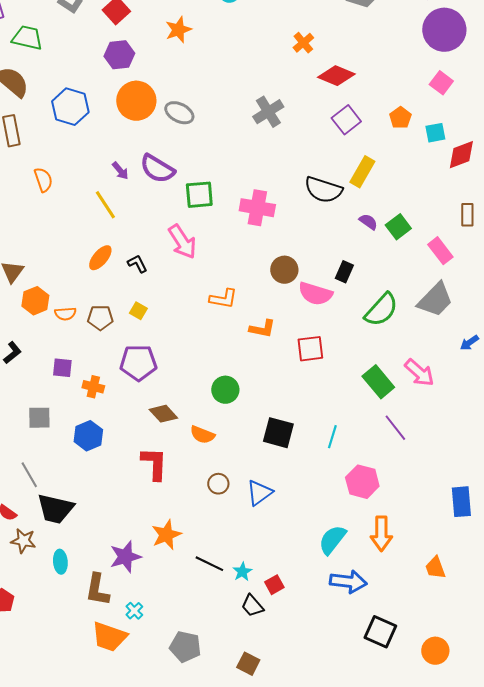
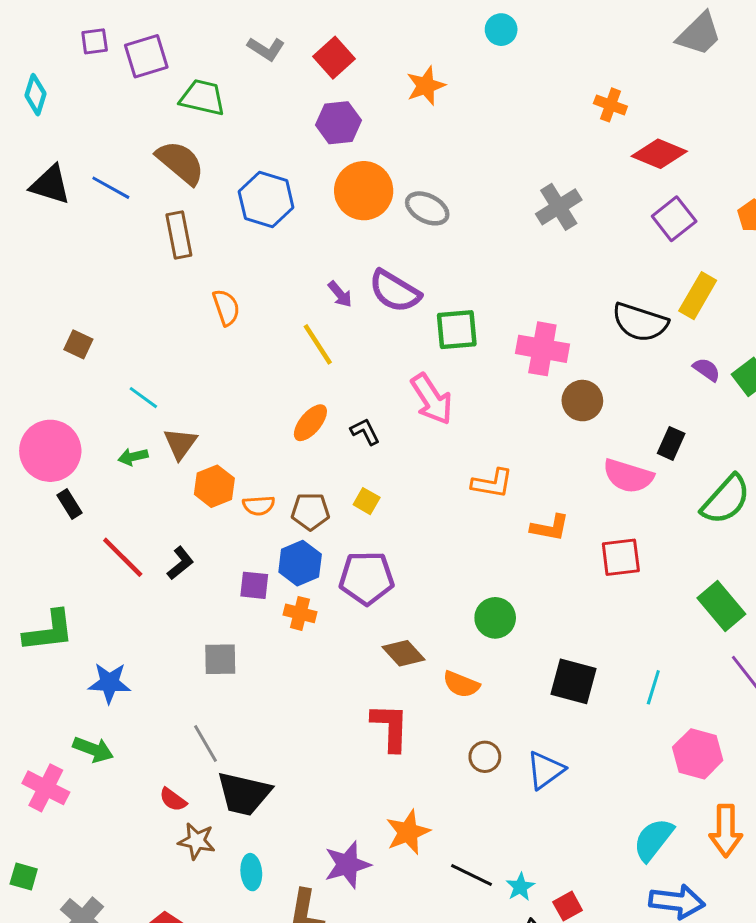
orange cross: (303, 43) -> (610, 105), turned -30
brown circle: (284, 270) -> (582, 401), moved
blue hexagon: (88, 436) -> (300, 563), moved

